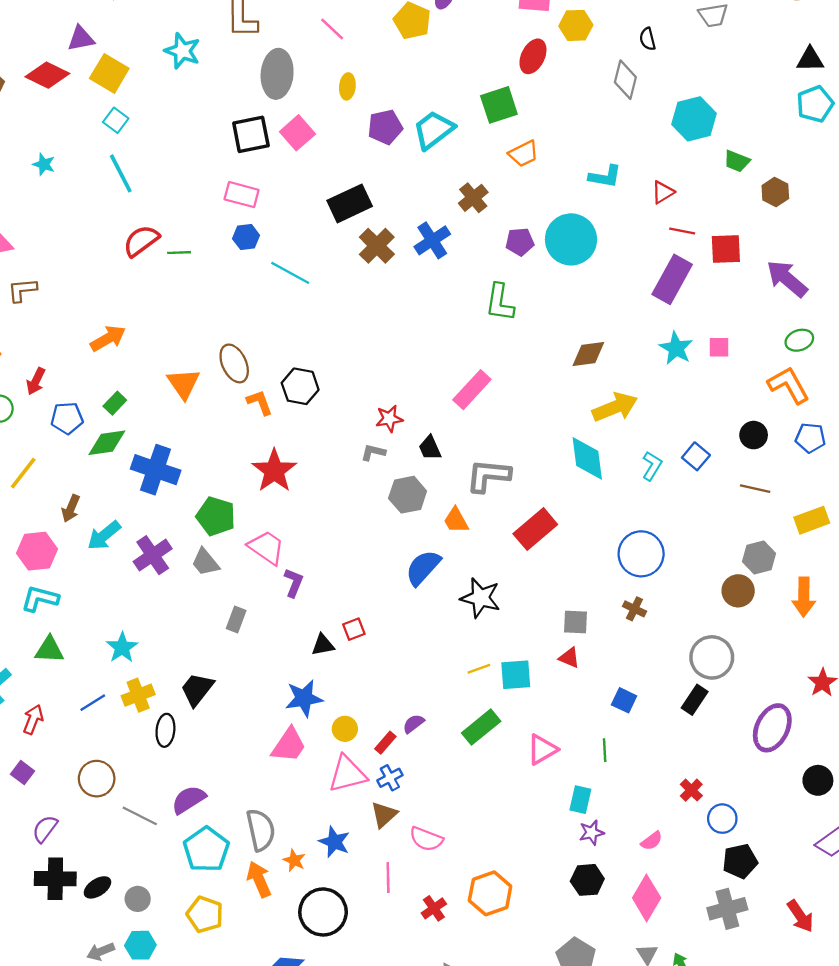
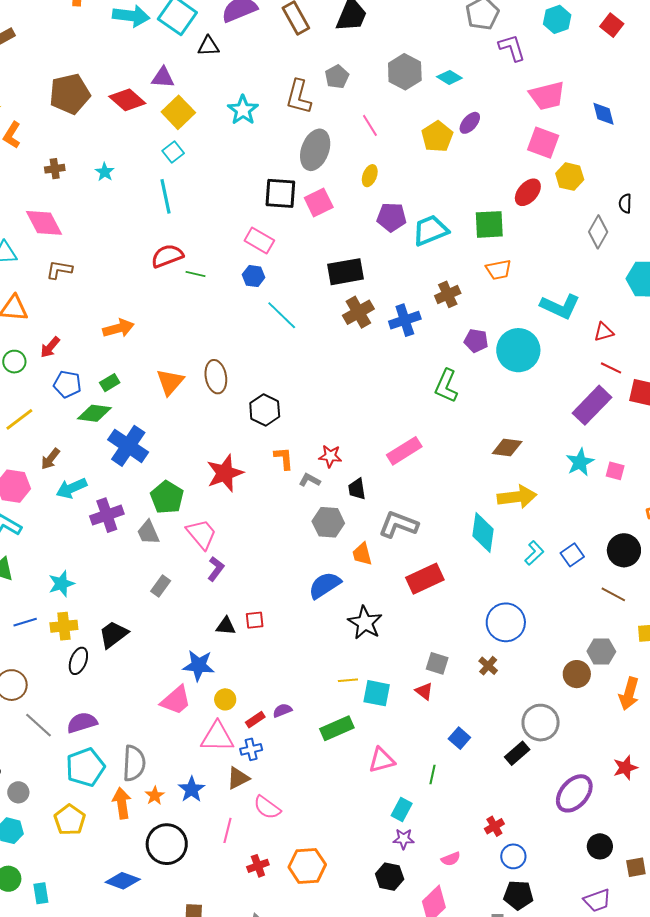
cyan L-shape: (605, 176) -> (560, 306), size x1.4
orange L-shape: (260, 402) -> (284, 458), moved
black circle: (754, 435) -> (624, 550), size x1.4

